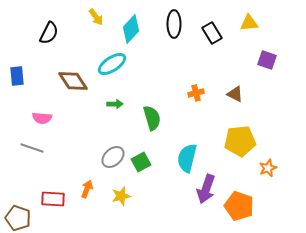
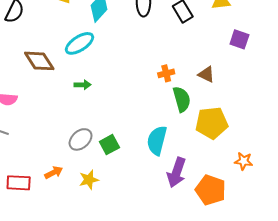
green semicircle: (152, 118) -> (182, 99), moved
orange star: (268, 168) -> (244, 161), moved, turned 30
orange arrow: (87, 189) -> (54, 172), turned 42

